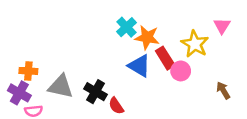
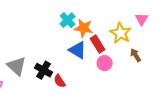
pink circle: (181, 71) -> (105, 63), moved
gray triangle: (61, 86) -> (17, 66), turned 30
brown arrow: (223, 90) -> (136, 55), moved

